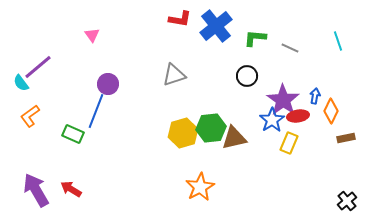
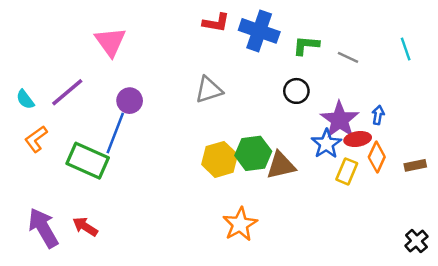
blue cross: (216, 26) -> (259, 31), turned -32
pink triangle: (92, 35) -> (110, 42), size x1.8
purple line: (38, 67) -> (67, 92), moved
orange diamond: (331, 111) -> (377, 157), moved
green rectangle: (73, 134) -> (88, 161), size x1.6

